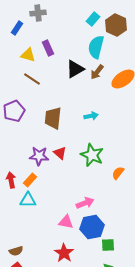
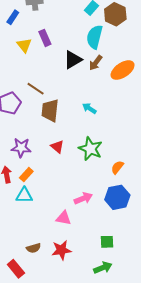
yellow triangle: (28, 55) -> (24, 45), turned 35
brown line: (32, 79) -> (36, 89), moved
cyan arrow: (91, 116) -> (89, 108), turned -136
purple star: (39, 156) -> (21, 148), moved
blue hexagon: (92, 227) -> (117, 197), moved
brown semicircle: (16, 251) -> (34, 248), moved
red star: (64, 253) -> (61, 250), turned 30

